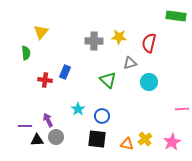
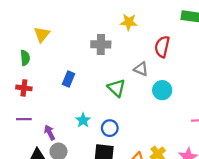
yellow star: (119, 37) -> (129, 22), moved
gray triangle: (130, 63) -> (141, 69), turned 40
red cross: (45, 80) -> (24, 88), moved
purple line: (25, 126) -> (24, 119), moved

